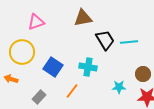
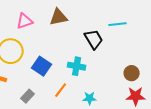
brown triangle: (83, 18) -> (59, 17), moved
cyan line: (129, 42) -> (118, 24), moved
cyan star: (119, 87) -> (90, 98), moved

